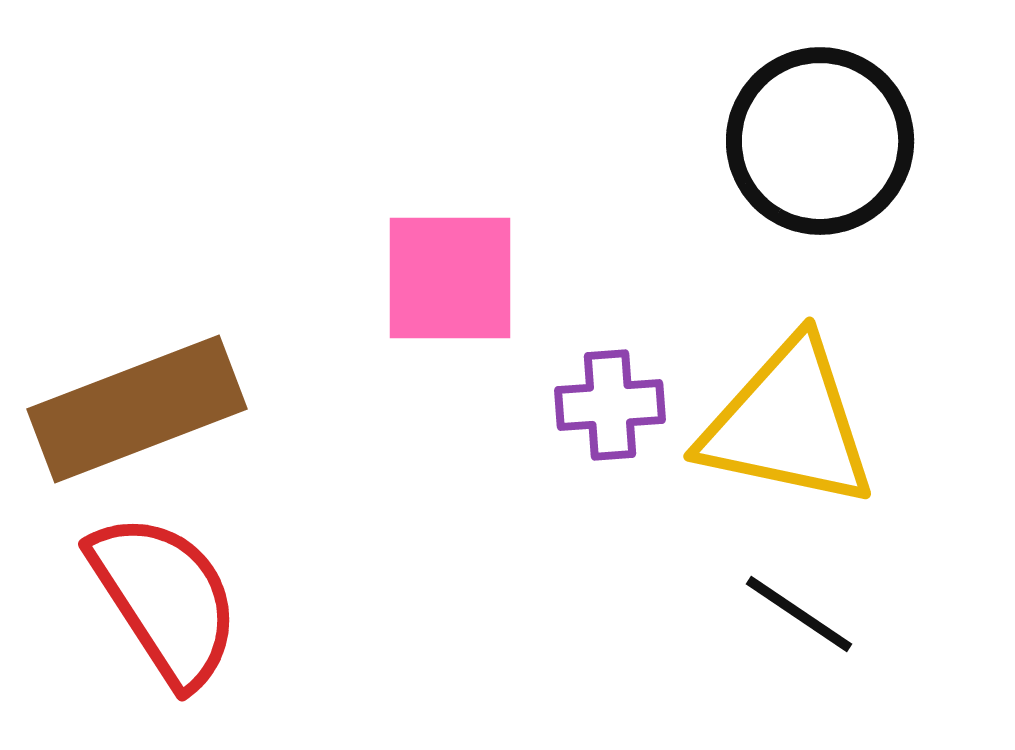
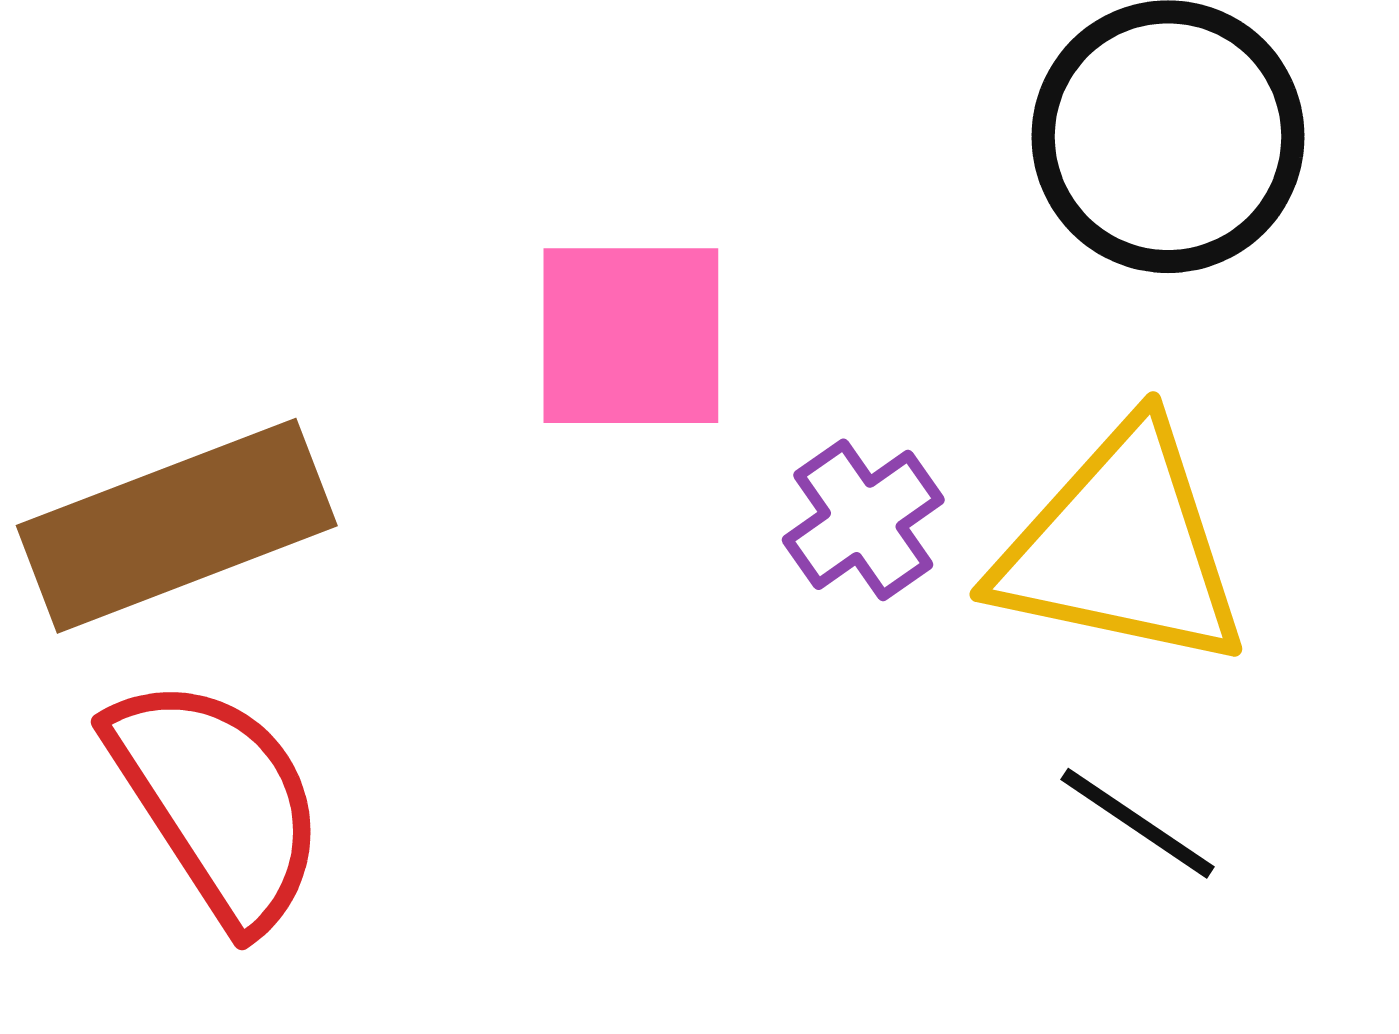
purple cross: (610, 405) -> (863, 520), turned -31

